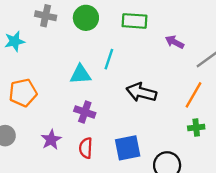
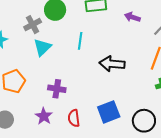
gray cross: (46, 16) -> (33, 25), moved, turned -30
cyan triangle: (80, 74) -> (42, 47), moved, turned -30
purple cross: (85, 112) -> (57, 89), moved

